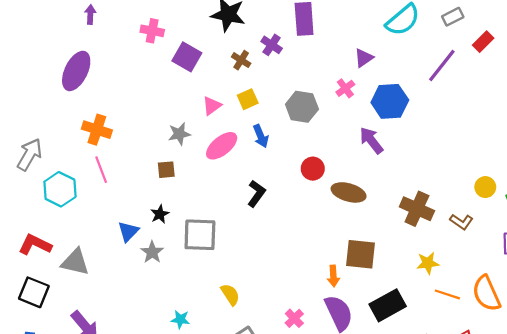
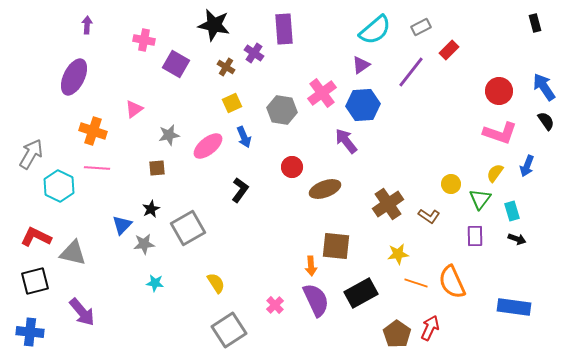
purple triangle: (364, 58) -> (361, 65), moved
pink cross: (345, 88) -> (322, 93), size x1.6
pink triangle: (212, 106) -> (134, 109), moved
pink line: (101, 170) -> (97, 168), turned -65
brown ellipse: (349, 192) -> (325, 189), turned -36
brown cross: (417, 209) -> (388, 204), turned 32
gray square: (200, 235) -> (188, 228), turned -32
gray star: (152, 252) -> (144, 244), turned 30
black square: (34, 292) -> (35, 281), turned -36
cyan star: (180, 319) -> (155, 283), moved

